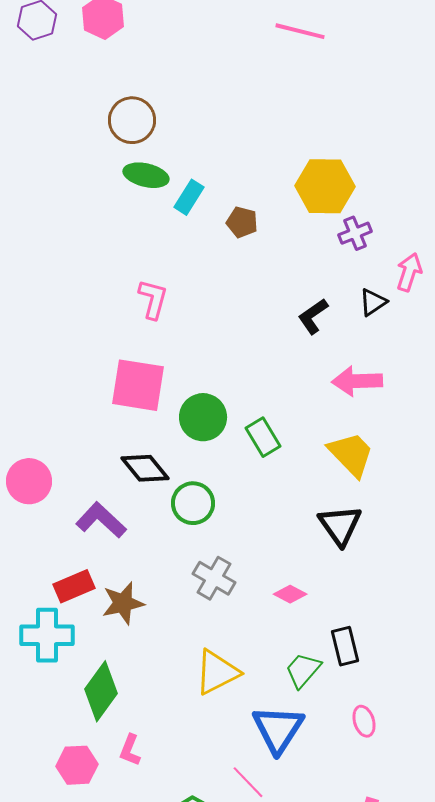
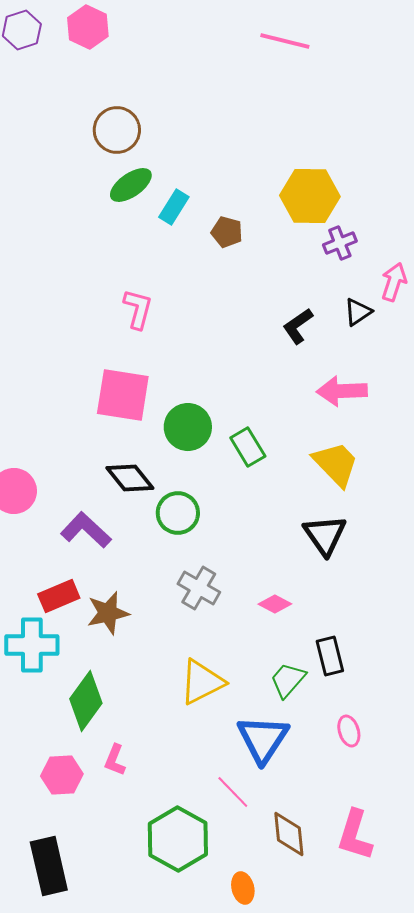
green ellipse: (146, 175) -> (131, 185), turned -48

